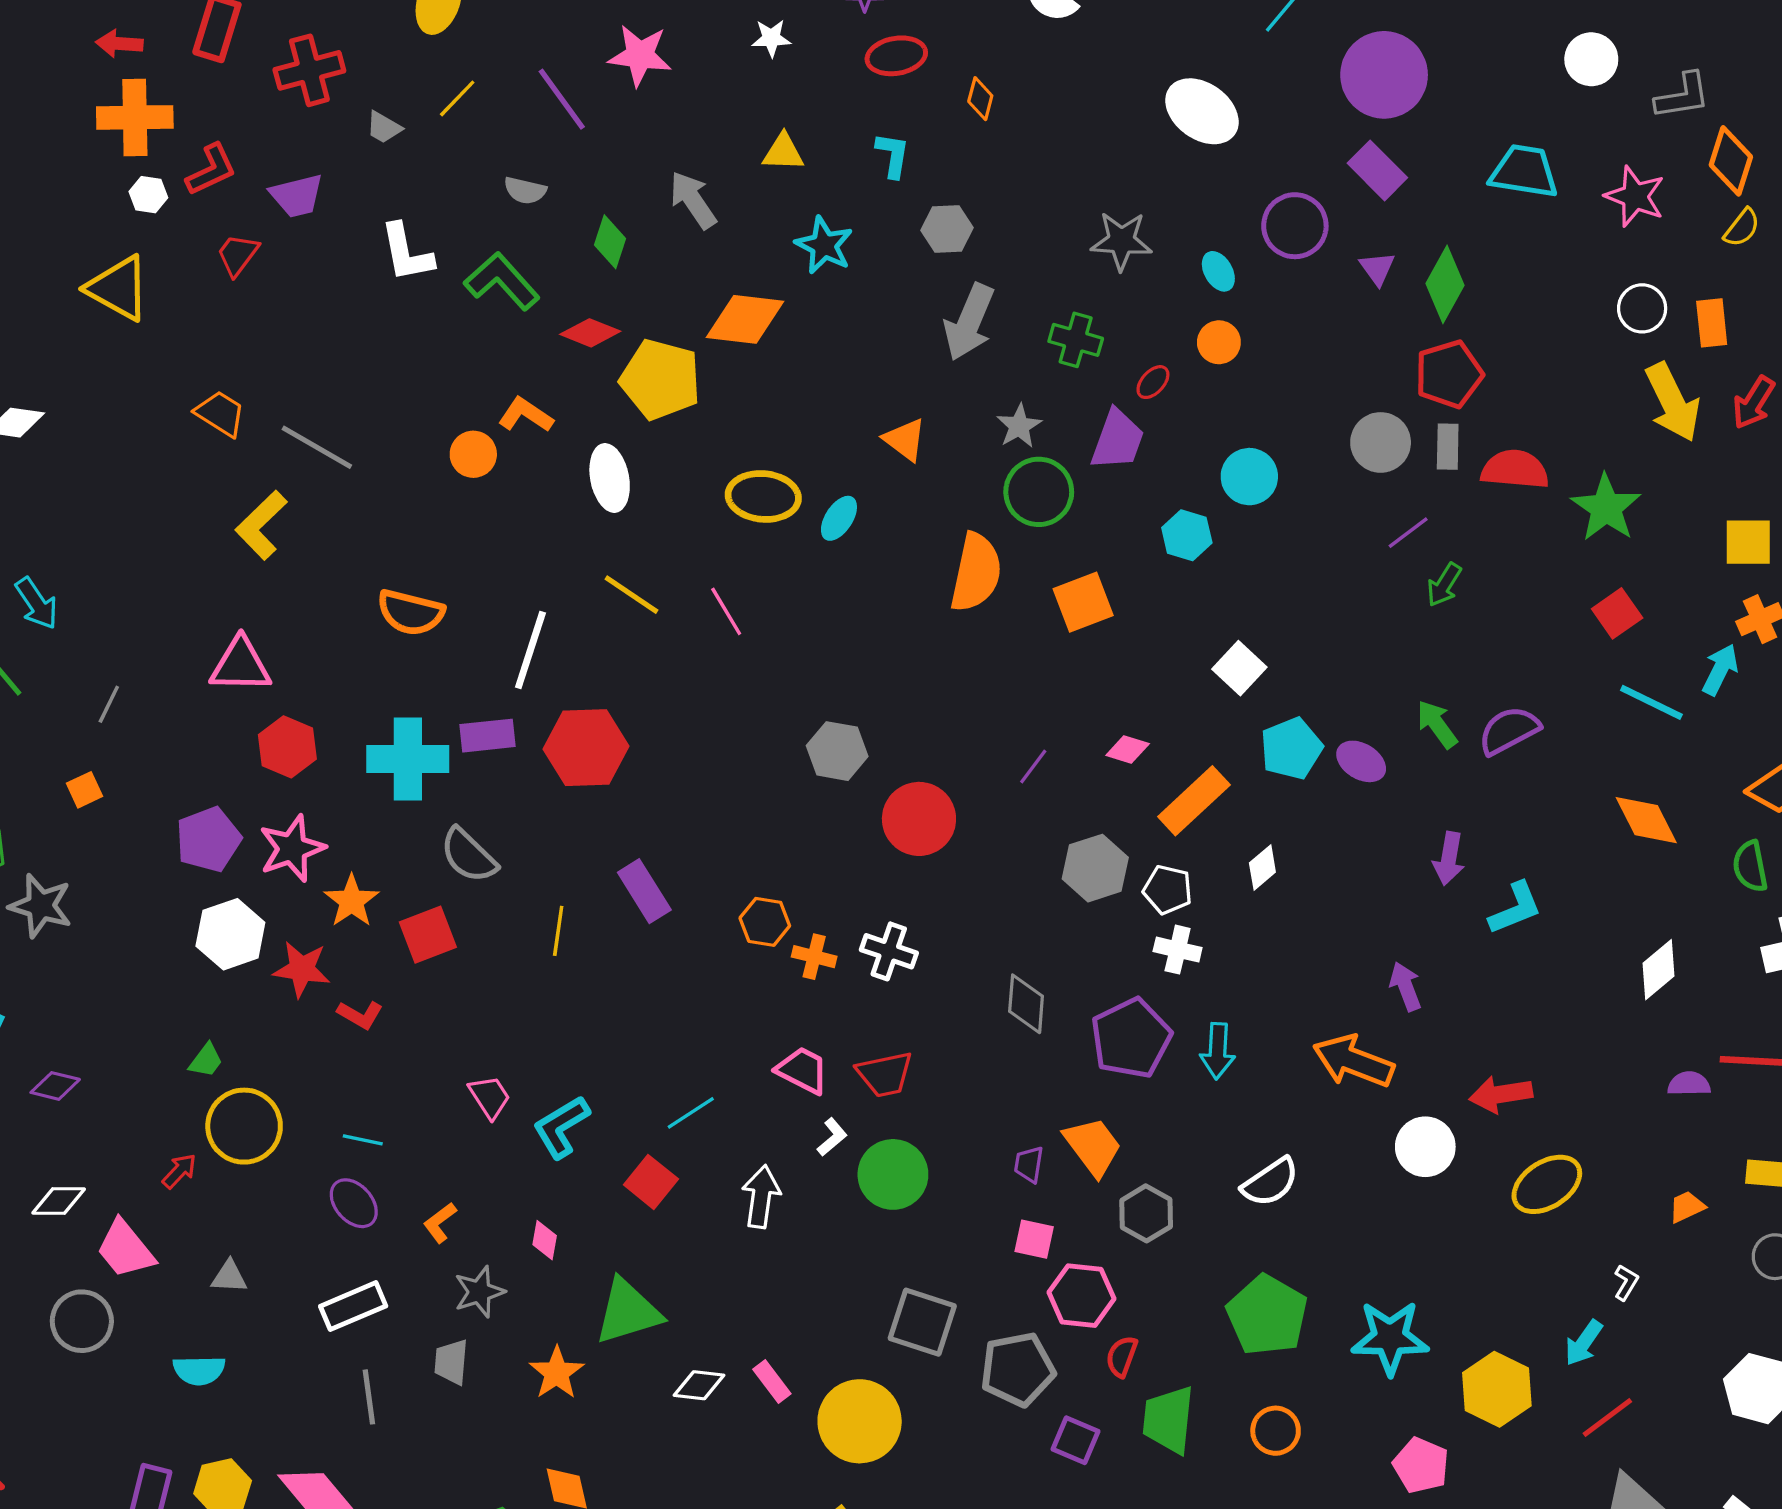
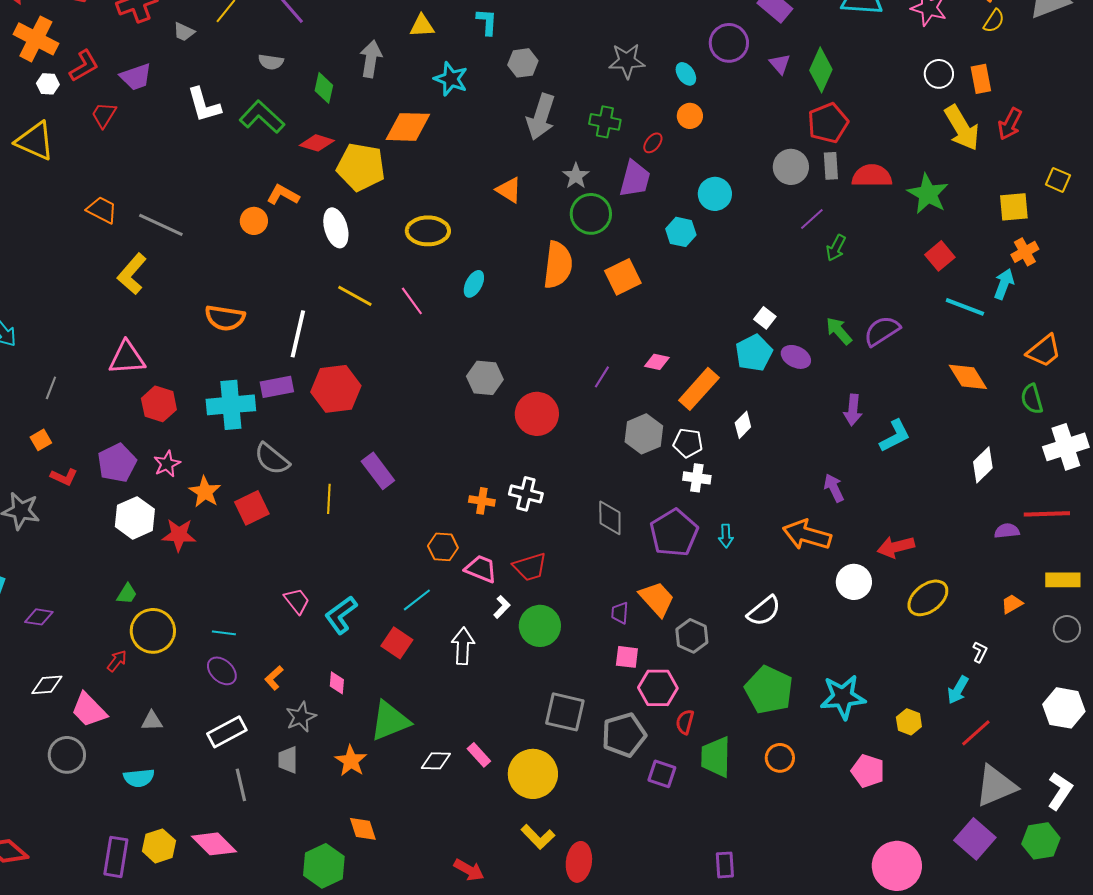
orange cross: (135, 117) -> (36, 39), turned 33
gray arrow: (693, 200) -> (371, 59), turned 48
cyan ellipse: (839, 518) -> (474, 284), moved
white square: (1239, 668) -> (765, 318), moved, size x0.7
pink star: (292, 848) -> (167, 464), size x0.7
orange hexagon: (765, 922) -> (443, 547), moved
red L-shape: (360, 1015) -> (64, 477), moved
cyan arrow: (1218, 1051) -> (726, 536), size x0.7
yellow hexagon: (1497, 1389) -> (909, 722), size x0.6

